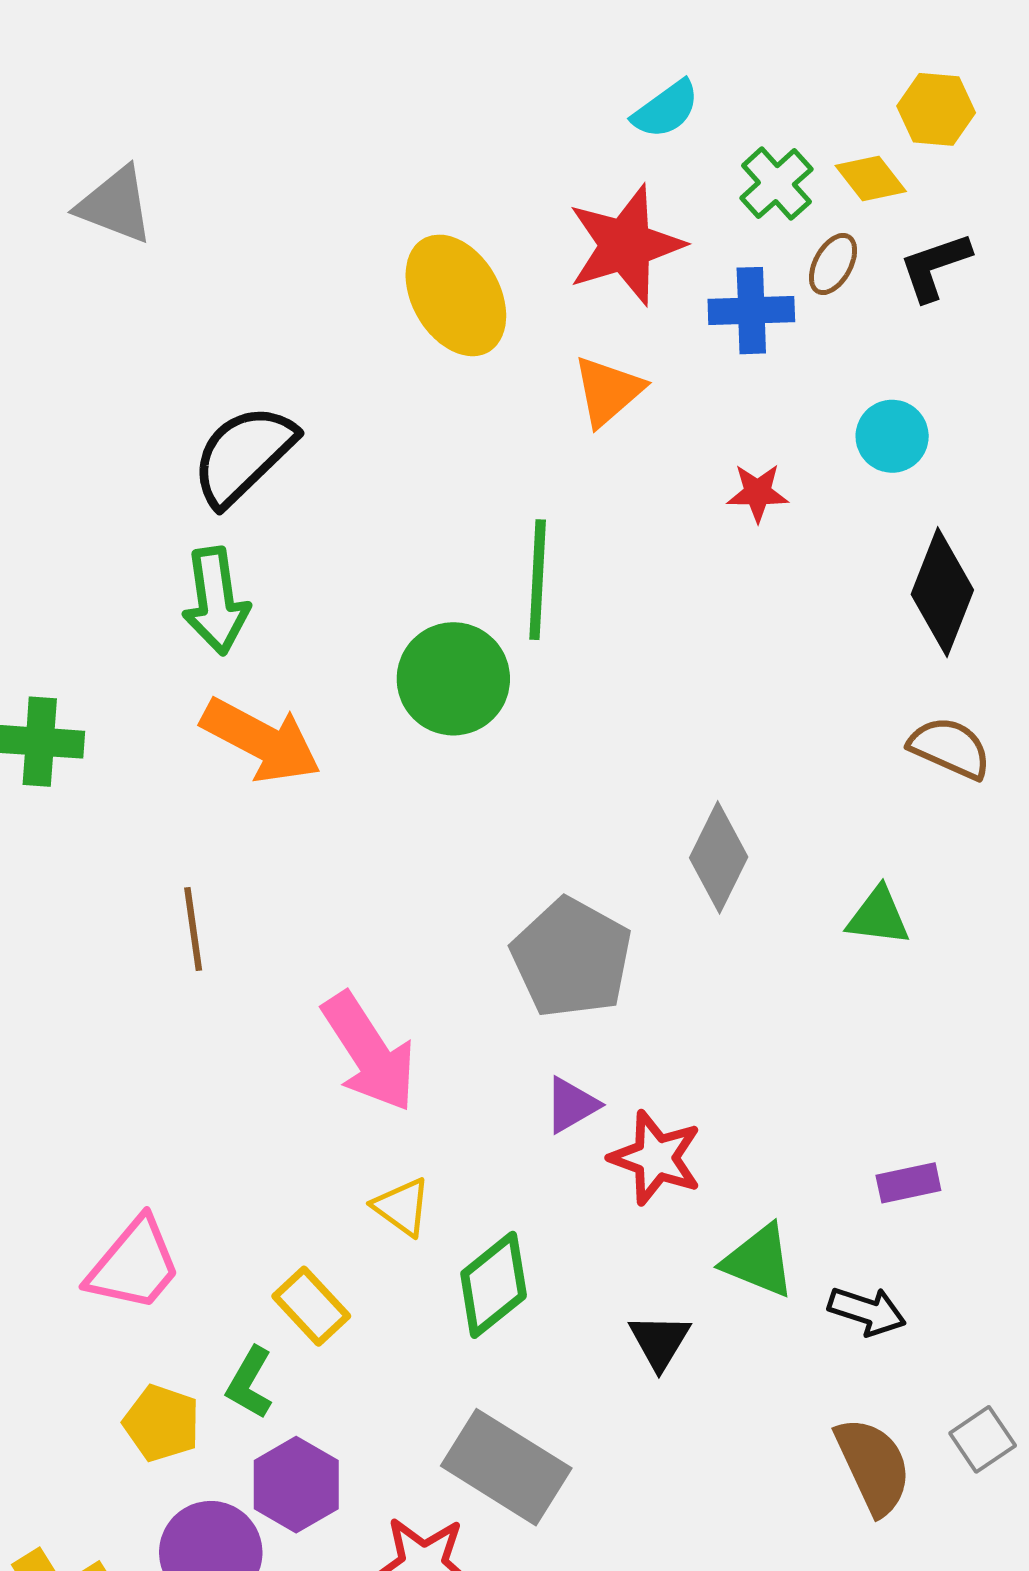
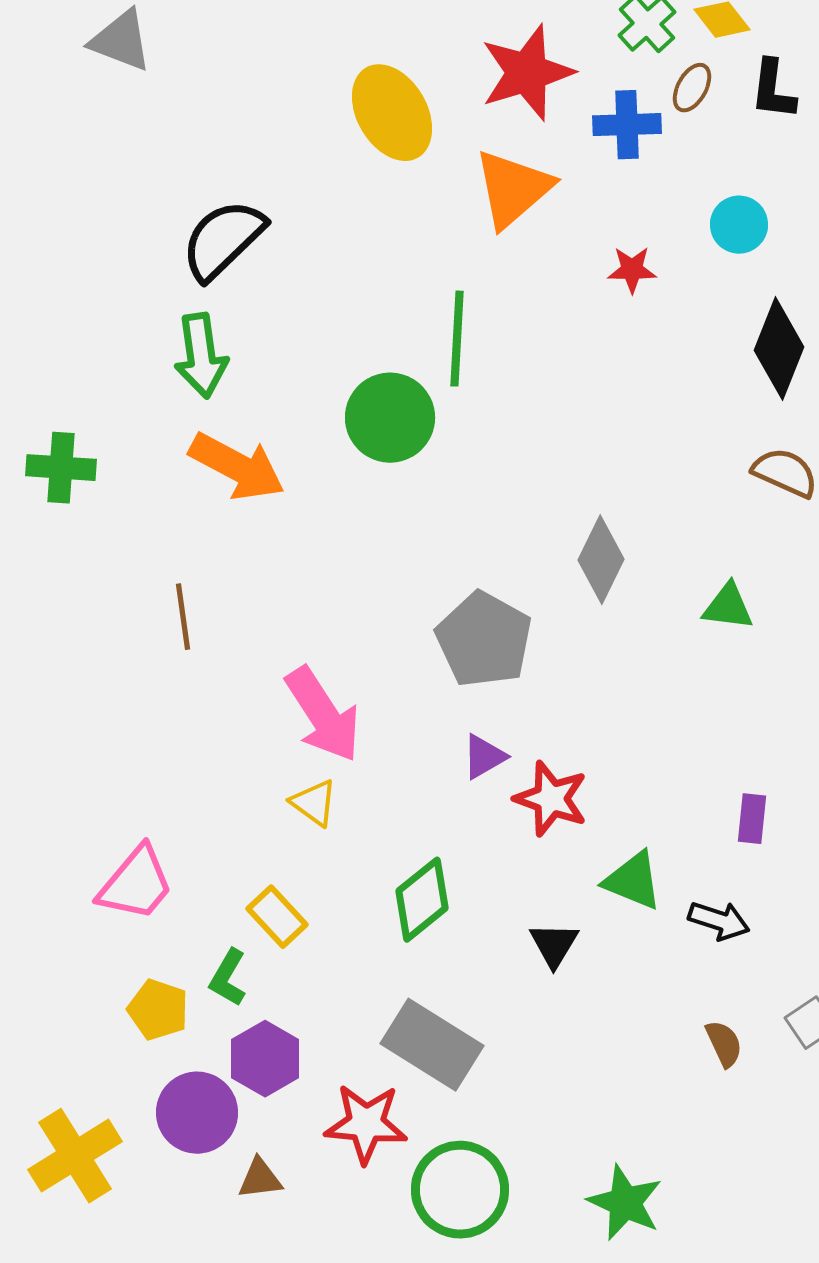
black L-shape: (935, 267) -> (773, 90), turned -64
orange triangle: (608, 391) -> (513, 189), size x1.4
purple rectangle: (908, 1183) -> (752, 819), turned -72
yellow triangle: (402, 1207) -> (314, 803), moved
brown semicircle: (873, 1466) -> (724, 1044), size x0.6

